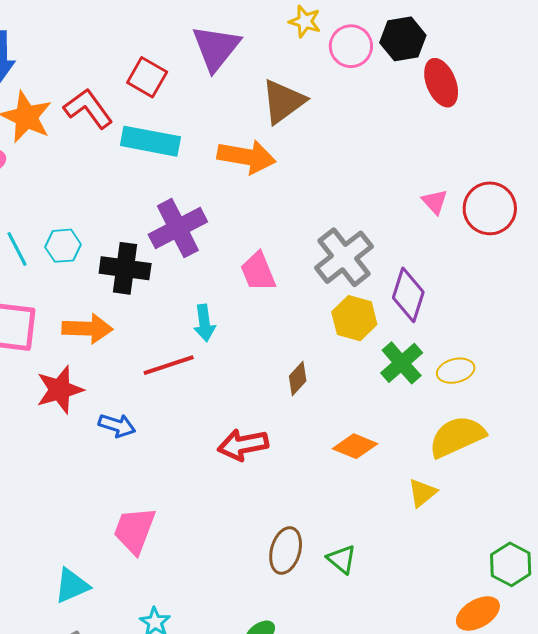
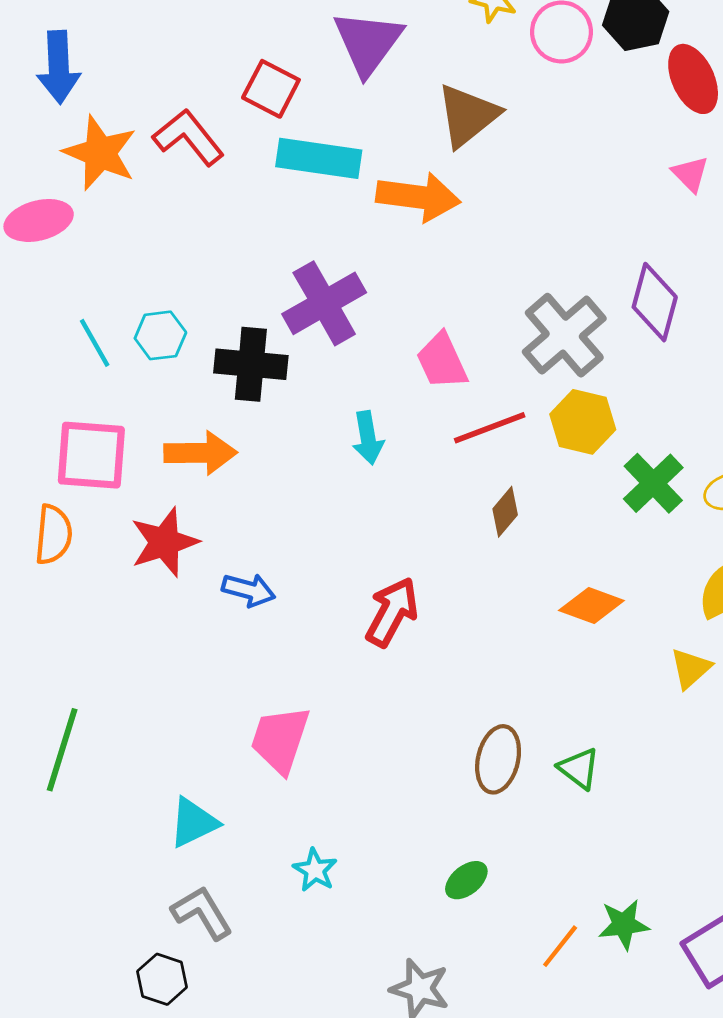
cyan rectangle: (150, 141) -> (319, 158), moved
pink triangle: (435, 202) -> (690, 174), moved
purple diamond: (408, 295) -> (655, 302), moved
red line: (169, 365) -> (490, 428), moved
red arrow: (243, 445) -> (392, 612), moved, turned 132

